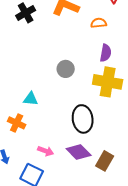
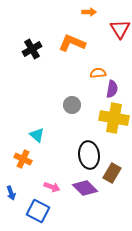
orange semicircle: (99, 23) -> (98, 73), moved
cyan triangle: (31, 99) -> (37, 135), turned 35
brown rectangle: (105, 161) -> (112, 173), moved

